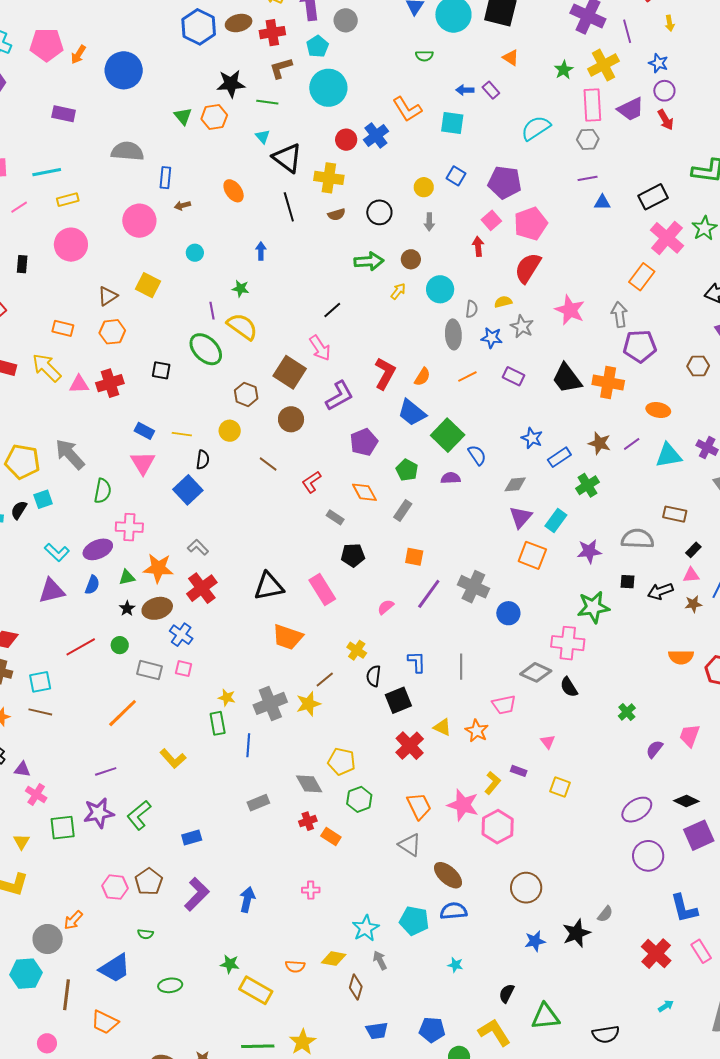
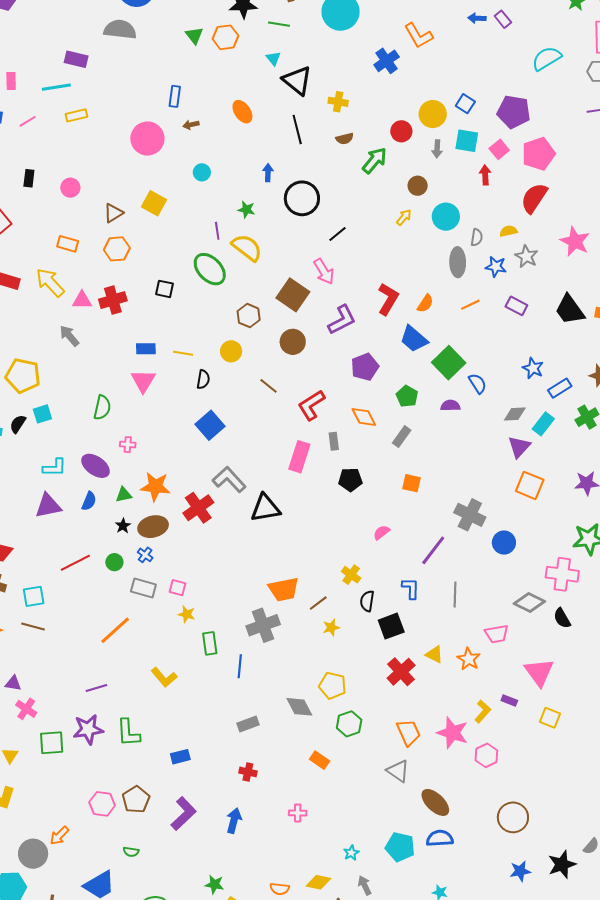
purple rectangle: (64, 114) -> (76, 59), moved
cyan square: (452, 123) -> (467, 141), moved
red circle: (346, 140) -> (401, 131), moved
gray semicircle: (127, 151) -> (120, 30), moved
yellow cross: (329, 178) -> (338, 102), size x0.7
yellow circle: (424, 187) -> (433, 114), size x1.4
black circle: (379, 212) -> (302, 198), moved, size x1.4
pink circle: (71, 245) -> (70, 188), moved, size x0.6
green arrow: (369, 261) -> (375, 160), moved, turned -48
blue rectangle: (144, 431) -> (146, 349), turned -30
gray arrow: (70, 454) -> (69, 336), moved, size x0.7
red L-shape: (312, 482) -> (311, 405), size x1.4
blue square: (188, 490) -> (210, 425), moved
gray rectangle: (335, 517) -> (334, 441), turned 48
cyan rectangle: (556, 521) -> (543, 424), moved
pink cross: (129, 527) -> (128, 445), size x0.6
gray L-shape: (198, 547) -> (229, 479), moved, size x1.6
purple ellipse: (98, 549) -> (96, 466), turned 56
cyan L-shape: (57, 552) -> (55, 467), turned -45
pink rectangle: (322, 589) -> (299, 457), moved, turned 48
purple line: (429, 594) -> (433, 550), moved
blue cross: (181, 635) -> (145, 555), moved, size x0.7
orange trapezoid: (288, 637) -> (284, 589), moved, turned -32
yellow star: (227, 698) -> (187, 614), moved
yellow star: (308, 704) -> (331, 628), moved, size x0.7
pink triangle: (548, 742) -> (539, 672), size x2.0
green L-shape: (139, 815) -> (128, 733), turned -56
red cross: (308, 821) -> (248, 772), moved, turned 30
pink hexagon: (498, 827) -> (486, 755), size x0.7
cyan star: (366, 928) -> (351, 853), size x0.6

